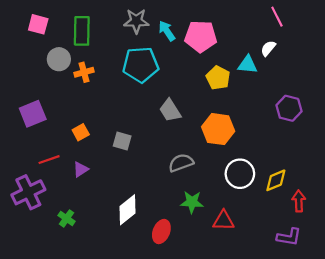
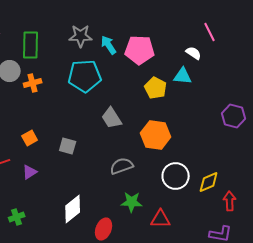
white semicircle: (268, 48) -> (194, 53), moved, turned 84
purple hexagon: (289, 108) -> (234, 116), moved
green cross: (67, 218) -> (17, 217), turned 35

